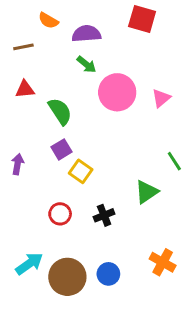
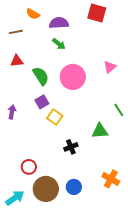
pink circle: (117, 92) -> (73, 77), moved
green triangle: (146, 192) -> (100, 131), turned 30
red circle: (60, 214) -> (29, 167), moved
cyan arrow: (29, 264) -> (15, 198), moved

